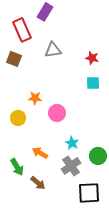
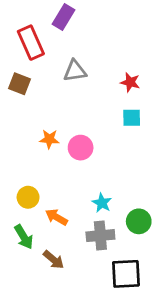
pink circle: (57, 113) -> (81, 148), moved
yellow circle: (18, 118) -> (28, 197), moved
gray cross: (71, 166) -> (100, 236), turned 30

